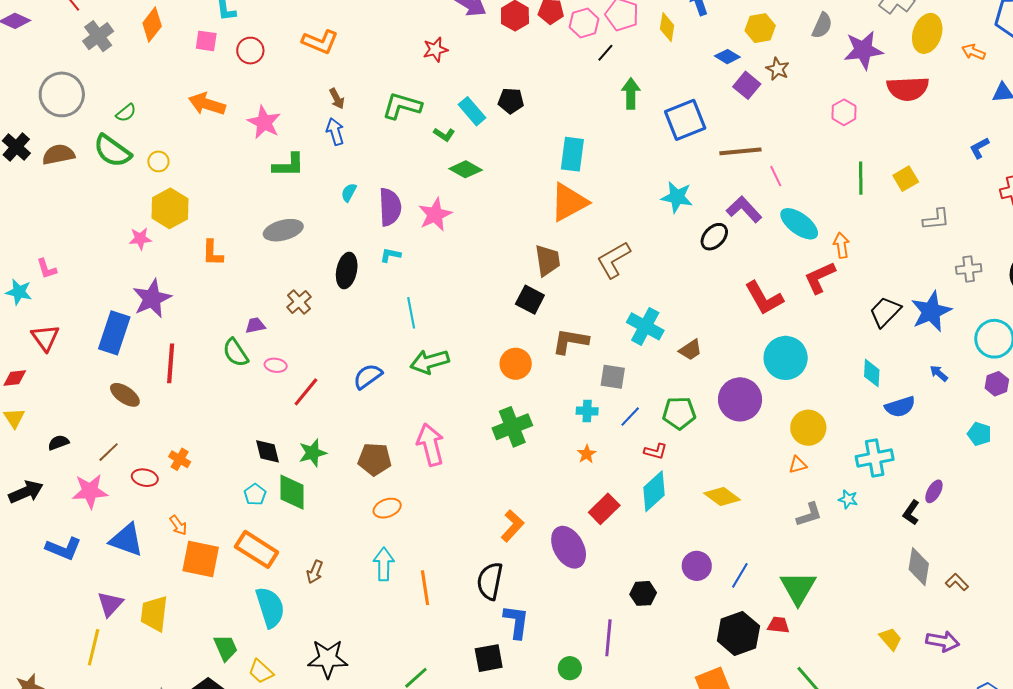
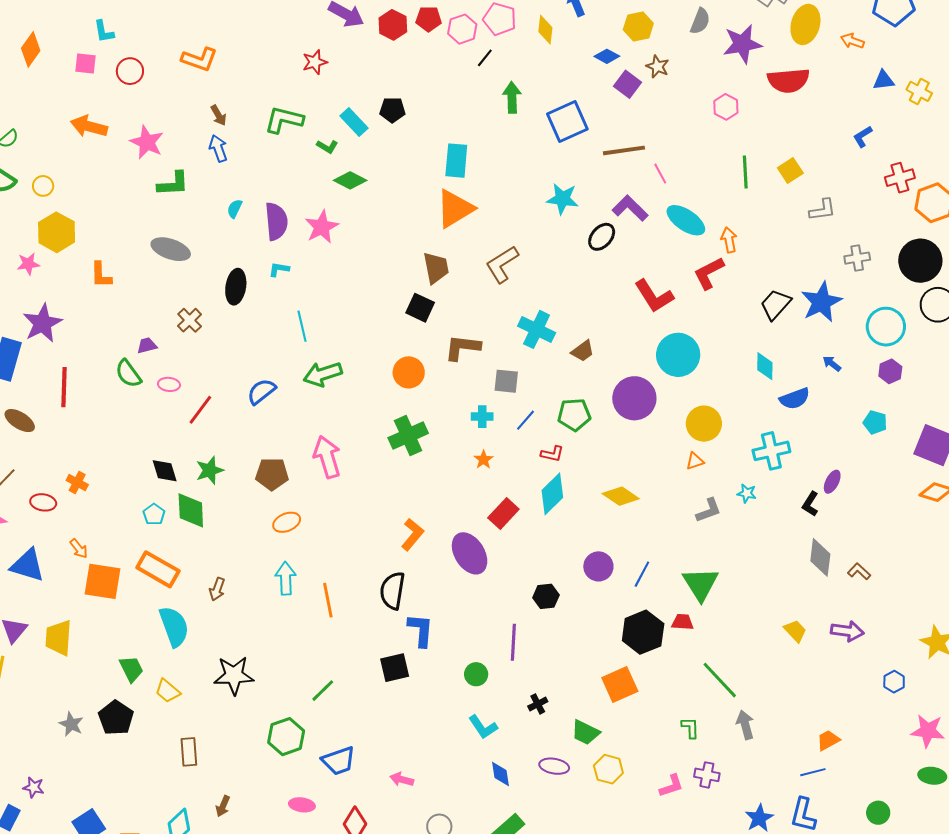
gray ellipse: (283, 230) -> (171, 249), turned 36

